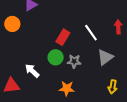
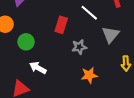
green circle: (56, 57) -> (26, 42), moved
orange star: (67, 88) -> (89, 75), moved

